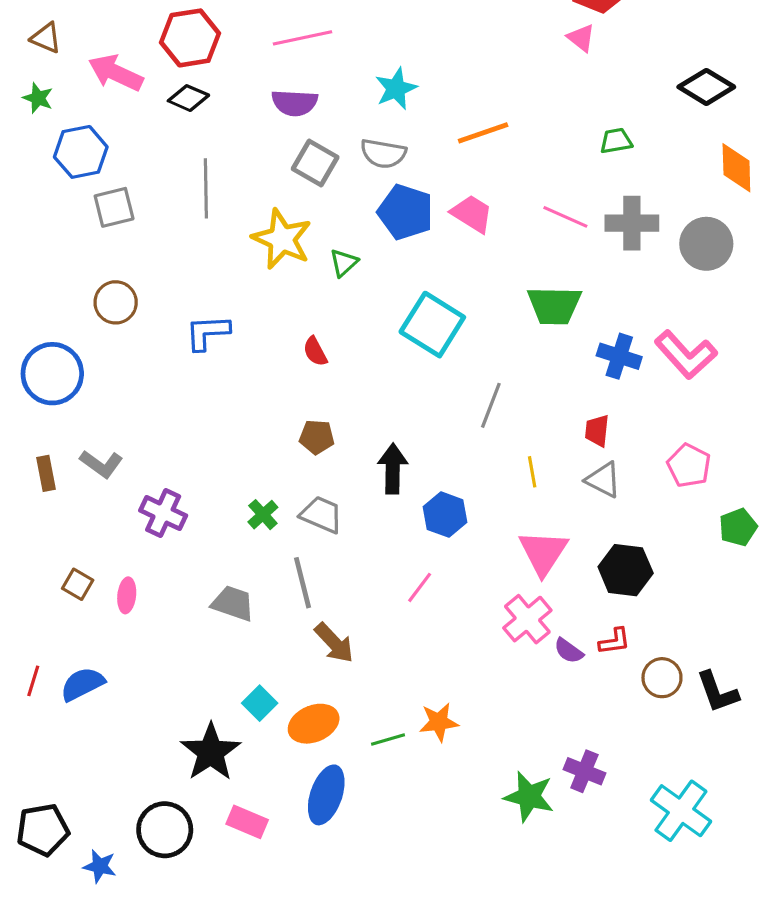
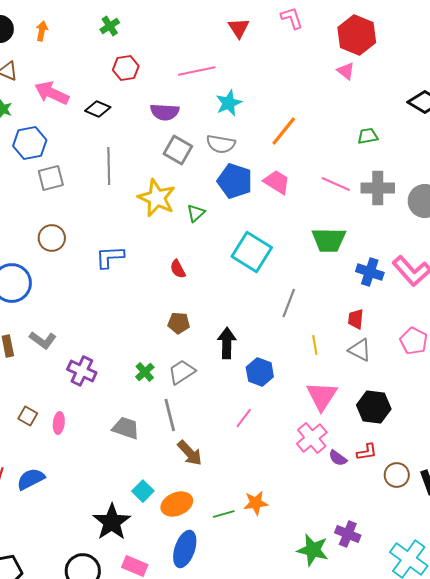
red hexagon: (190, 38) -> (126, 68), moved, size x0.7
pink line: (302, 38) -> (197, 71), moved
orange line: (483, 133) -> (284, 131), turned -32
gray trapezoid: (321, 515) -> (182, 372), turned -56

